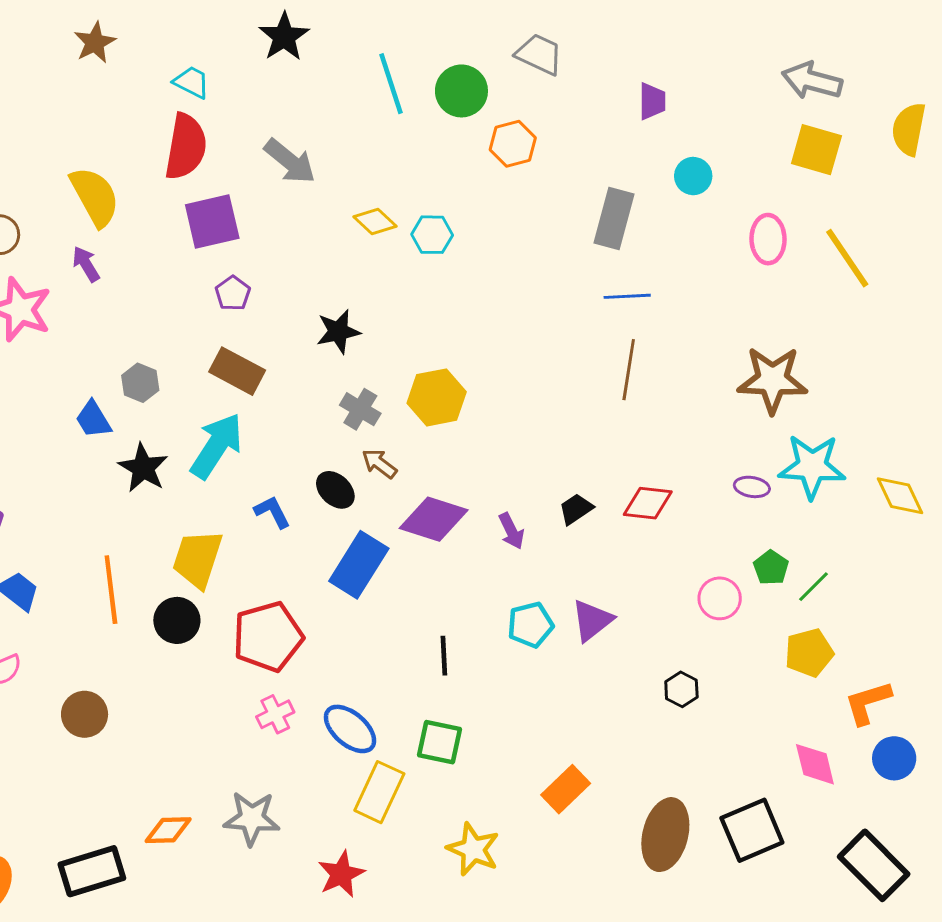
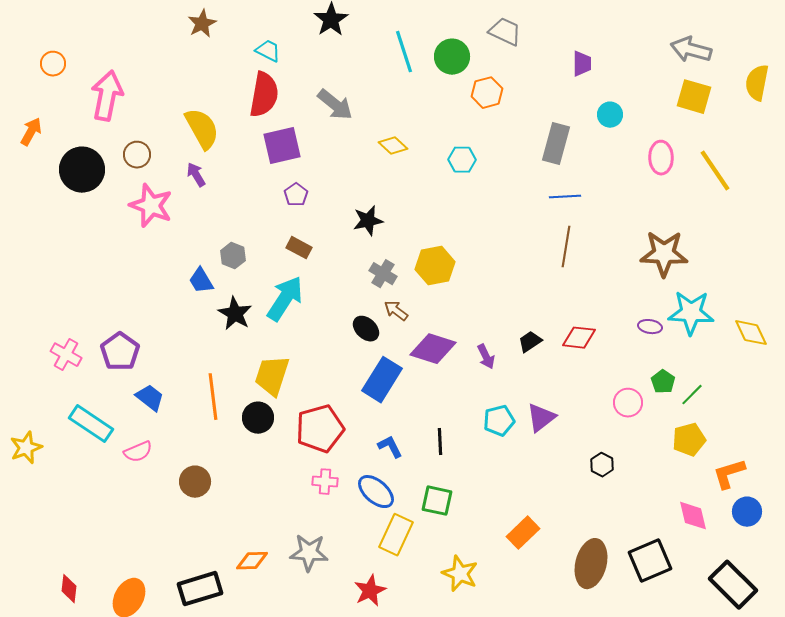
cyan hexagon: (432, 235) -> (462, 160), moved
brown rectangle: (237, 371) -> (299, 248), size x0.7
blue L-shape: (272, 512) -> (390, 447), moved
pink cross: (275, 714) -> (325, 482), turned 30

